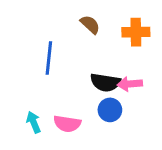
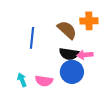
brown semicircle: (90, 24) -> (67, 30), moved, size x1.5
blue circle: (110, 110) -> (72, 72), size x1.5

